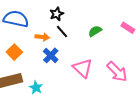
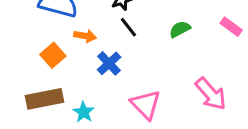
orange arrow: (42, 37) -> (85, 36), moved
pink triangle: (83, 68) -> (146, 105), moved

